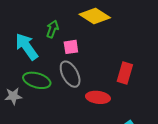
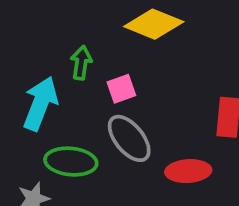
cyan arrow: (27, 47) -> (40, 104), turned 68

